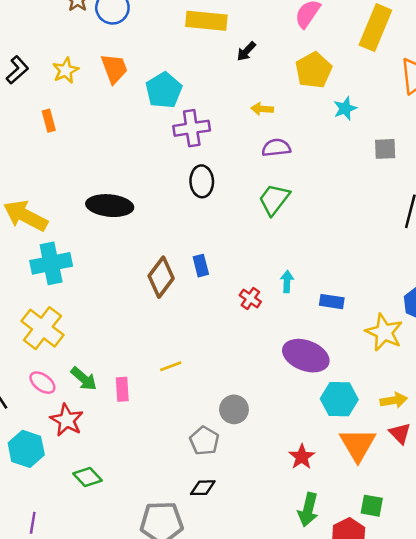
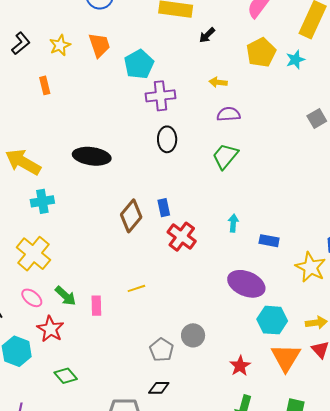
cyan star: (345, 108) -> (295, 60), moved
gray square: (385, 149) -> (317, 118), turned -30
cyan cross: (51, 263) -> (42, 201), size x0.7
red cross: (250, 298) -> (182, 237), moved, size x1.6
gray circle: (234, 409) -> (193, 335), moved

